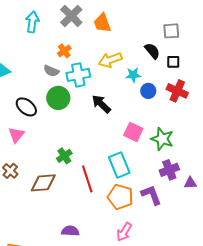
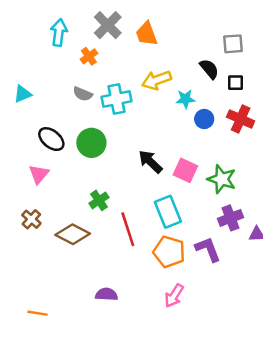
orange cross: (64, 51) -> (89, 56), moved
green circle: (58, 98) -> (91, 143), moved
black arrow: (101, 104) -> (150, 162), moved
brown diamond: (43, 183) -> (73, 234), turned 32

